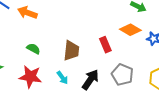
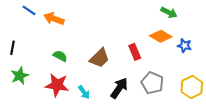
brown trapezoid: (71, 51) -> (100, 58), turned 40
cyan arrow: (62, 78) -> (84, 92), moved

